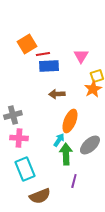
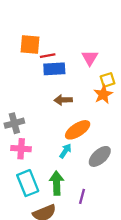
orange square: (27, 44) -> (30, 45), turned 36
orange ellipse: (70, 121) -> (78, 130), turned 35
green arrow: (66, 154) -> (57, 183), moved

